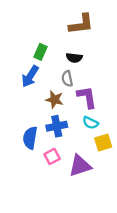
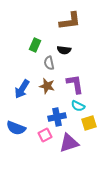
blue arrow: (30, 76) -> (22, 89), moved
gray semicircle: (67, 79) -> (49, 63), moved
blue cross: (57, 126) -> (57, 117), moved
blue semicircle: (30, 138) -> (16, 128), moved, turned -78

